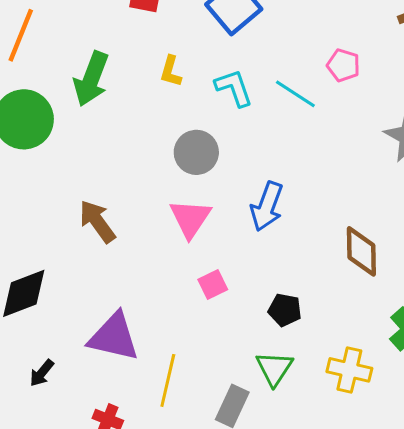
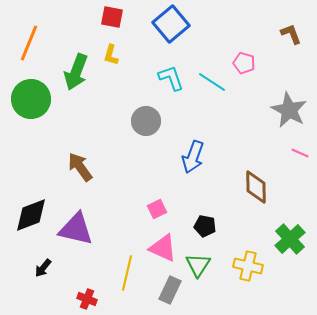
yellow L-shape: (171, 71) -> (111, 55), moved
pink triangle: (190, 218) -> (163, 248), moved, turned -40
purple triangle: (114, 337) -> (76, 229), moved

